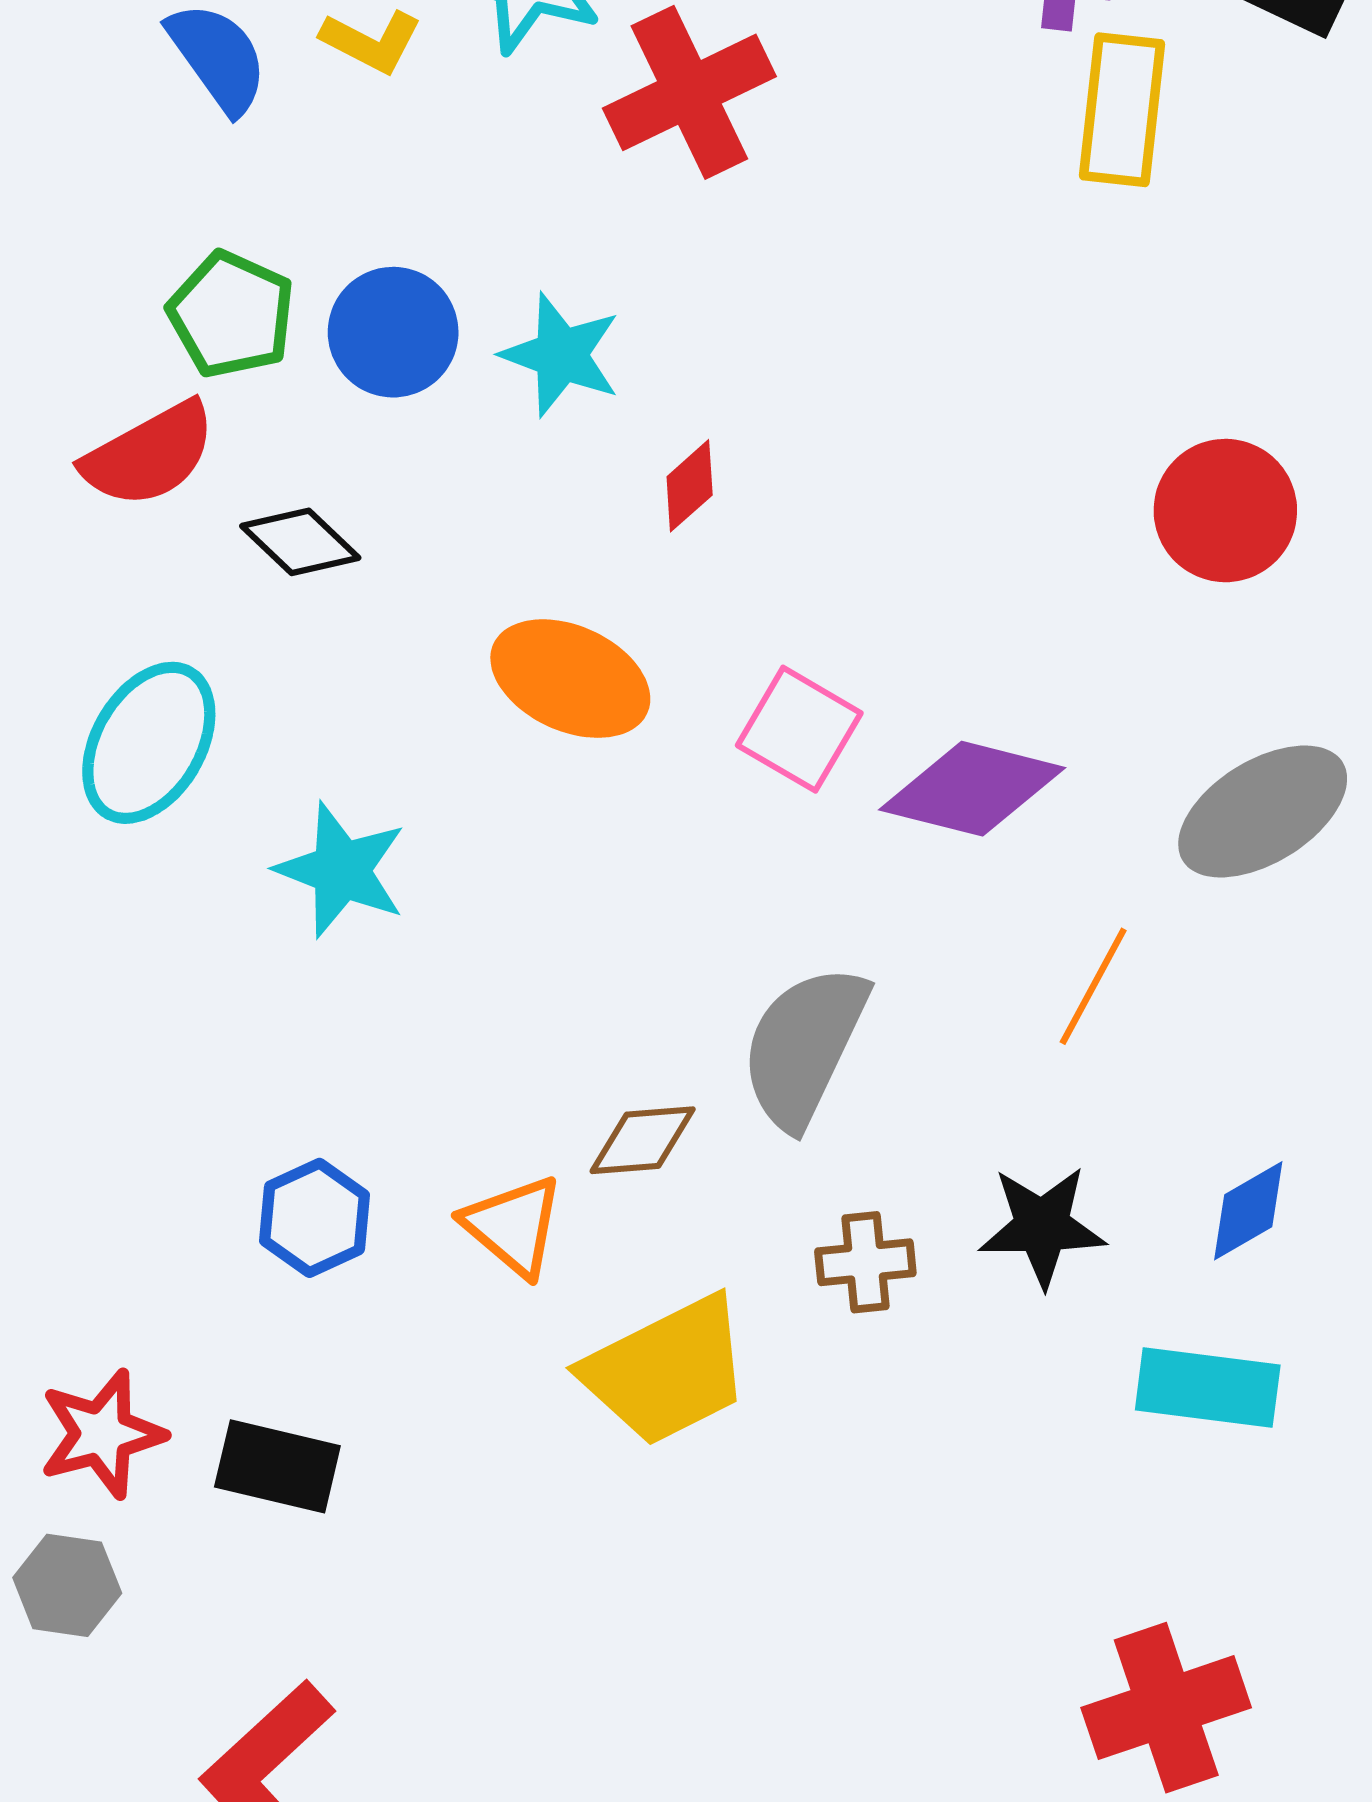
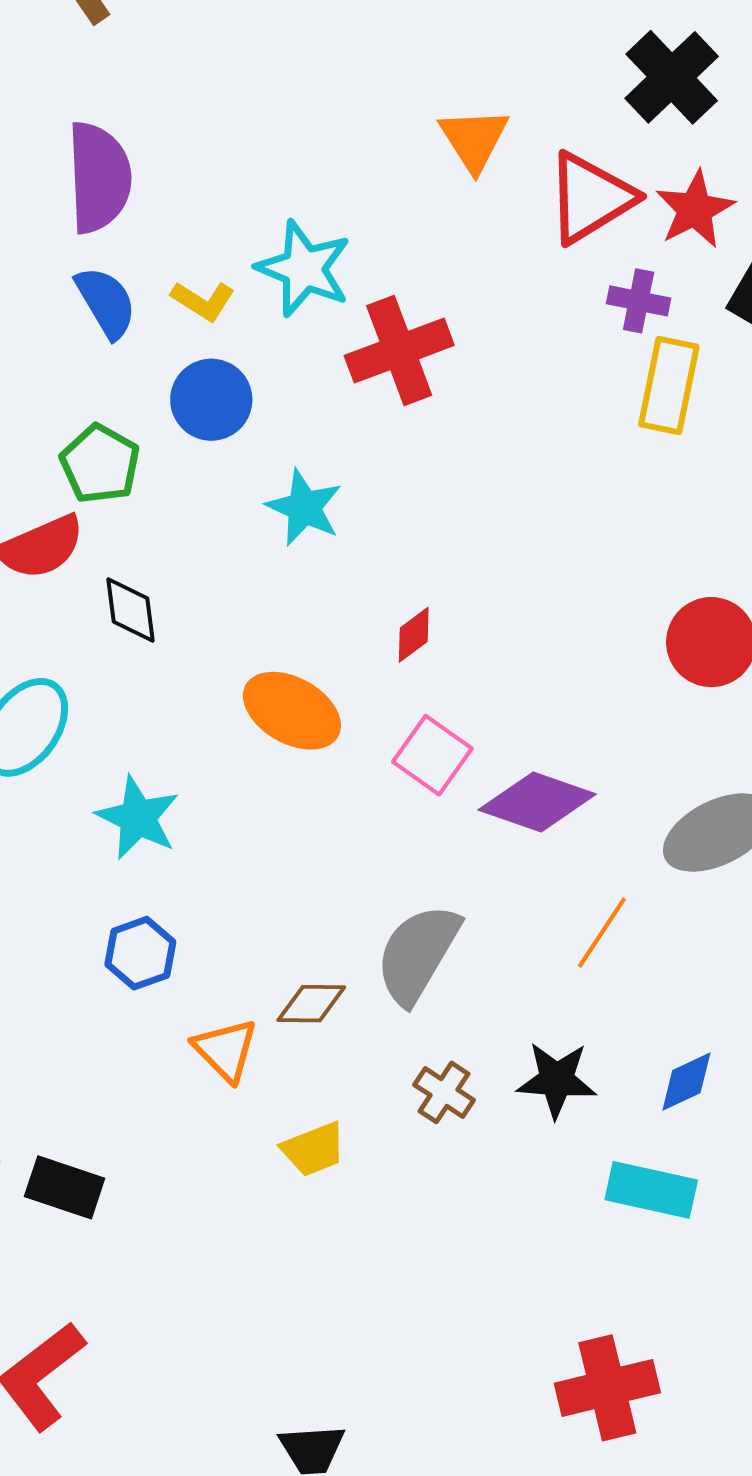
blue circle: (393, 332) -> (211, 400), moved
red diamond: (690, 486) -> (414, 635), moved
black diamond: (300, 542) -> (131, 610), turned 34
blue hexagon: (315, 1218) -> (140, 953), moved
brown cross: (865, 1262) -> (444, 1092), turned 34
yellow trapezoid: (667, 1371) -> (314, 1149), size x0.6

